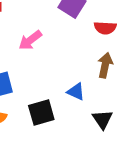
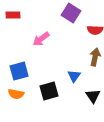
blue triangle: (76, 92) -> (74, 76), turned 40

